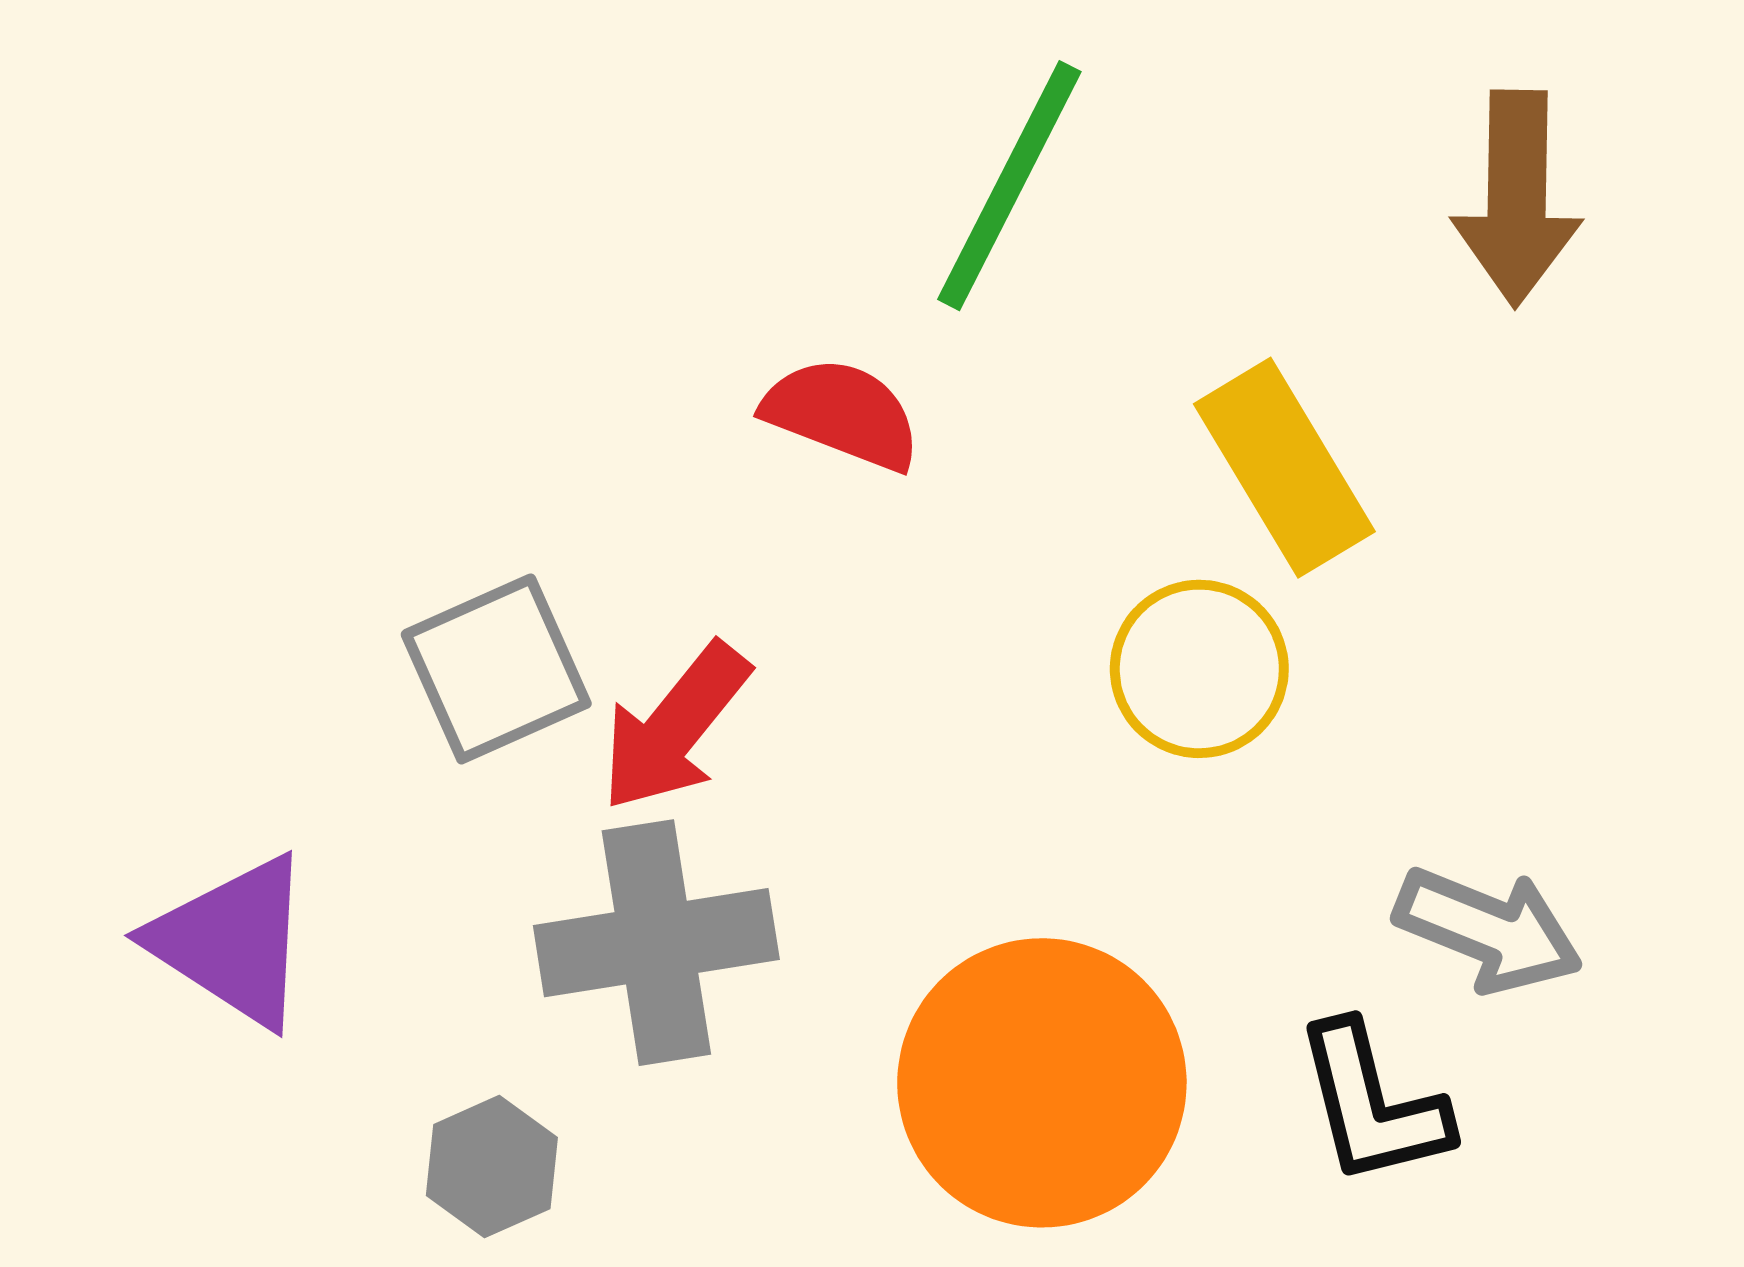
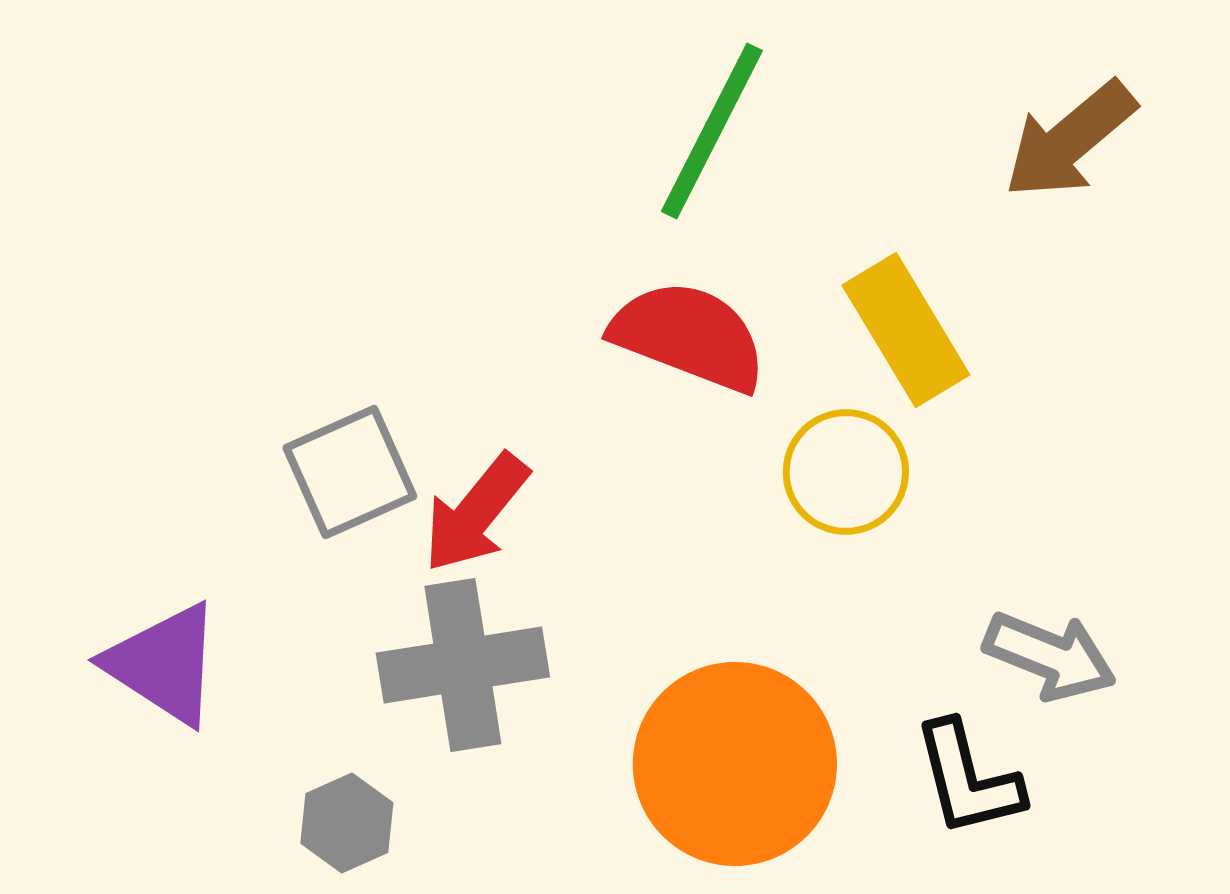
brown arrow: (1517, 198) -> (1070, 140), turned 49
red semicircle: (842, 414) -> (689, 336), moved, size x1.4

